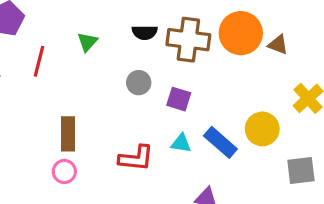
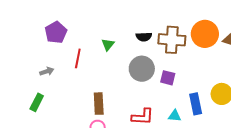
gray circle: (139, 83) -> (142, 69), size x1.6
blue rectangle: (220, 142) -> (196, 104), turned 40
cyan triangle: (181, 143) -> (175, 116), moved

